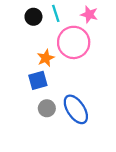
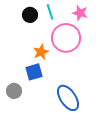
gray circle: (47, 108) -> (14, 91), moved

